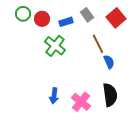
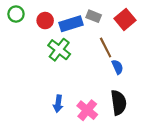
green circle: (23, 14) -> (16, 14), moved
gray rectangle: (87, 15) -> (94, 16), turned -32
blue rectangle: (66, 22) -> (71, 24), size x1.5

